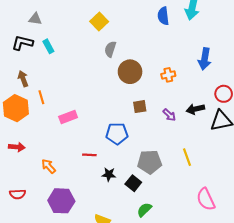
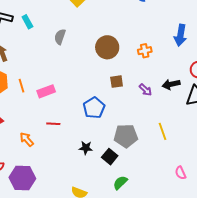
gray semicircle: (110, 49) -> (60, 37), moved
orange line: (41, 97) -> (21, 86), moved
blue pentagon: (117, 134) -> (94, 108), turned -30
red line: (89, 155) -> (53, 124), moved
pink semicircle: (206, 199) -> (181, 173), size x0.6
purple hexagon: (61, 201) -> (22, 178), moved

